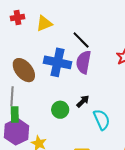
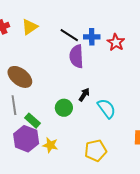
blue cross: (57, 62) -> (92, 37), moved, size x0.6
green rectangle: (15, 115) -> (32, 121), moved, turned -35

